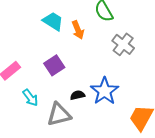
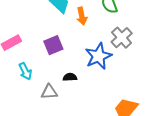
blue star: (105, 91) -> (98, 56), moved
gray triangle: (59, 114) -> (49, 92), size x0.7

